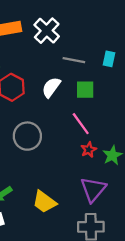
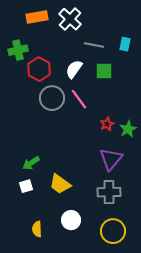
pink line: (81, 124) -> (79, 99), moved
gray circle: (27, 136) -> (52, 98), moved
yellow trapezoid: (44, 202) -> (60, 184), moved

